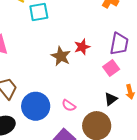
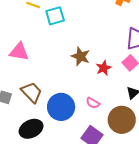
red star: (82, 47) -> (104, 68), moved

